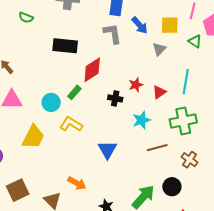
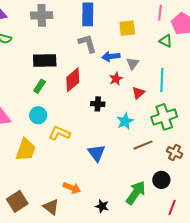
blue arrow: (140, 25) -> (111, 56), moved, turned 132
yellow square: (170, 25) -> (127, 28), moved
gray triangle: (159, 49) -> (133, 63), moved
red star: (136, 85) -> (116, 79), moved
green rectangle: (74, 92) -> (39, 86), moved

